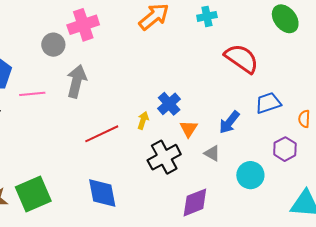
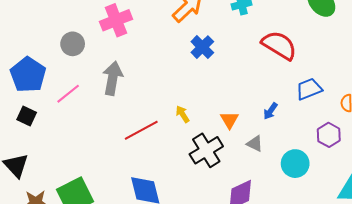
gray circle: (53, 45) -> (73, 44), moved
pink line: (32, 94) -> (68, 94), turned -30
blue cross: (169, 104) -> (202, 47), moved
yellow arrow: (143, 120) -> (183, 114), turned -48
blue arrow: (229, 122) -> (270, 111), size x0.7

